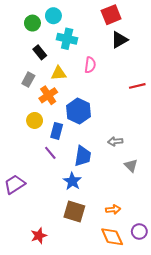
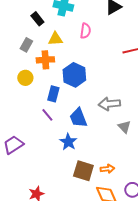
orange cross: (48, 95) -> (45, 60), turned 30
yellow circle: (35, 120) -> (25, 78), moved
gray arrow: (115, 141) -> (109, 104), size x1.5
blue trapezoid: (83, 156) -> (78, 118), turned 150
brown square: (74, 212) -> (83, 171), moved

